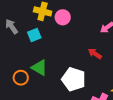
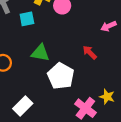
green triangle: (39, 68) -> (40, 53), moved, turned -30

